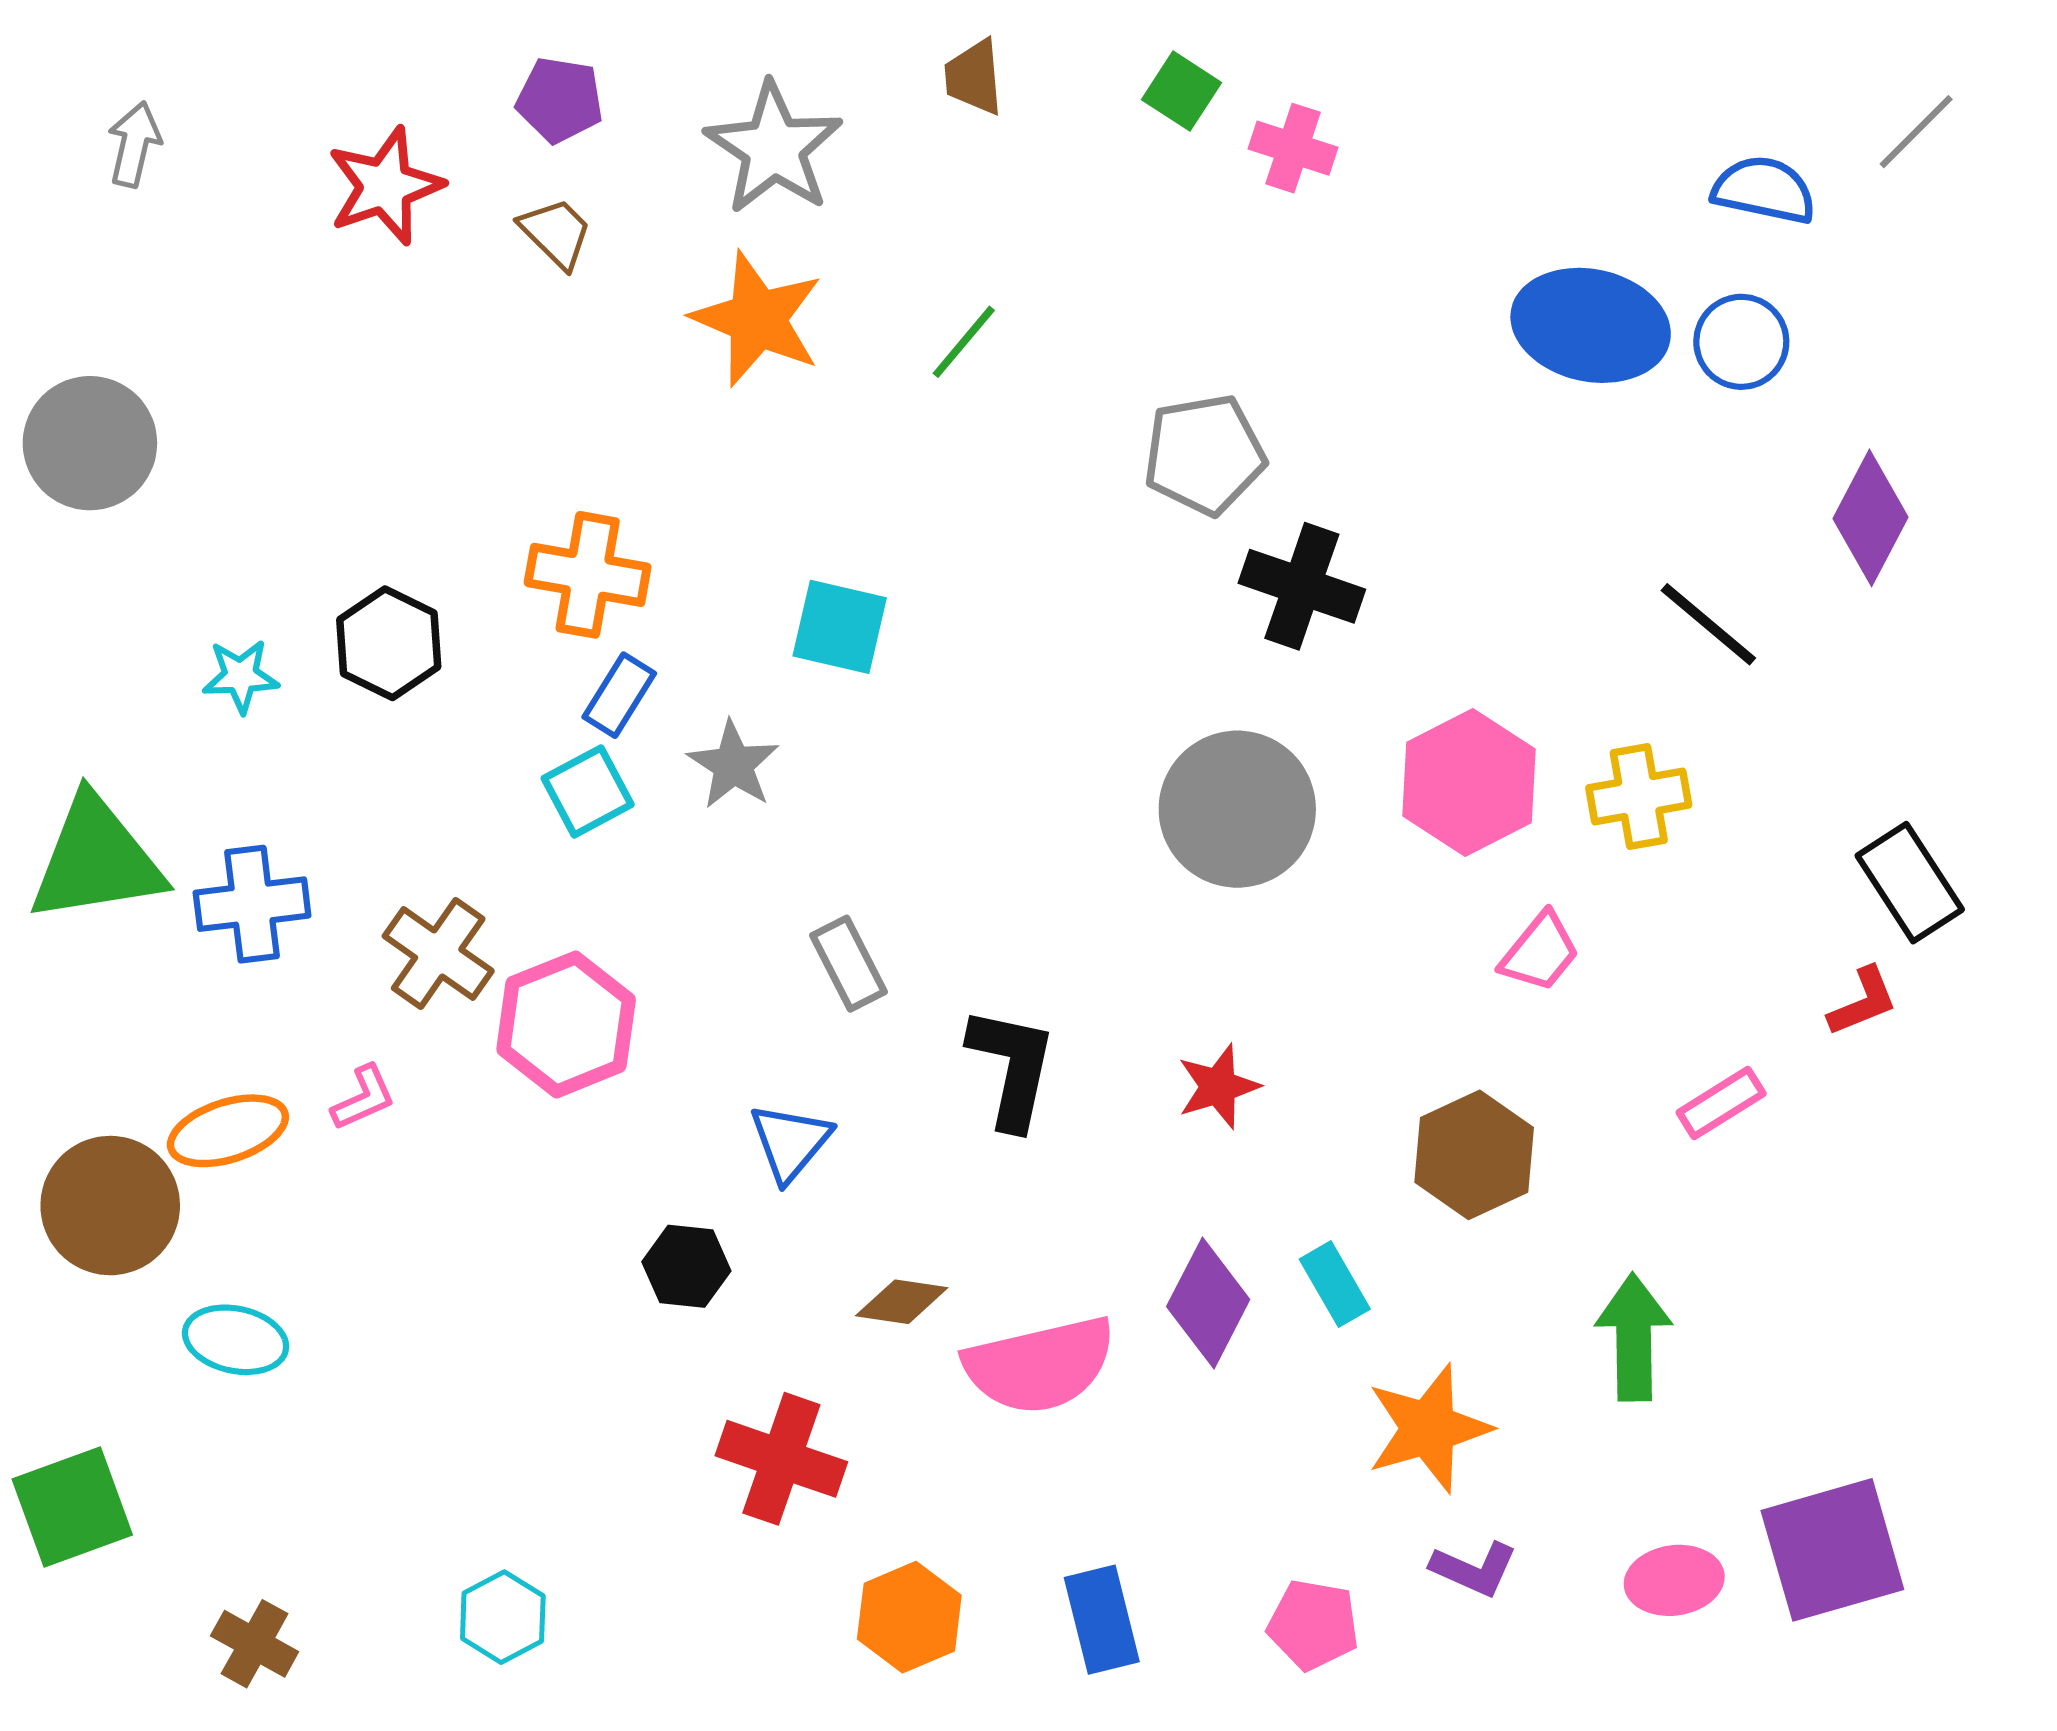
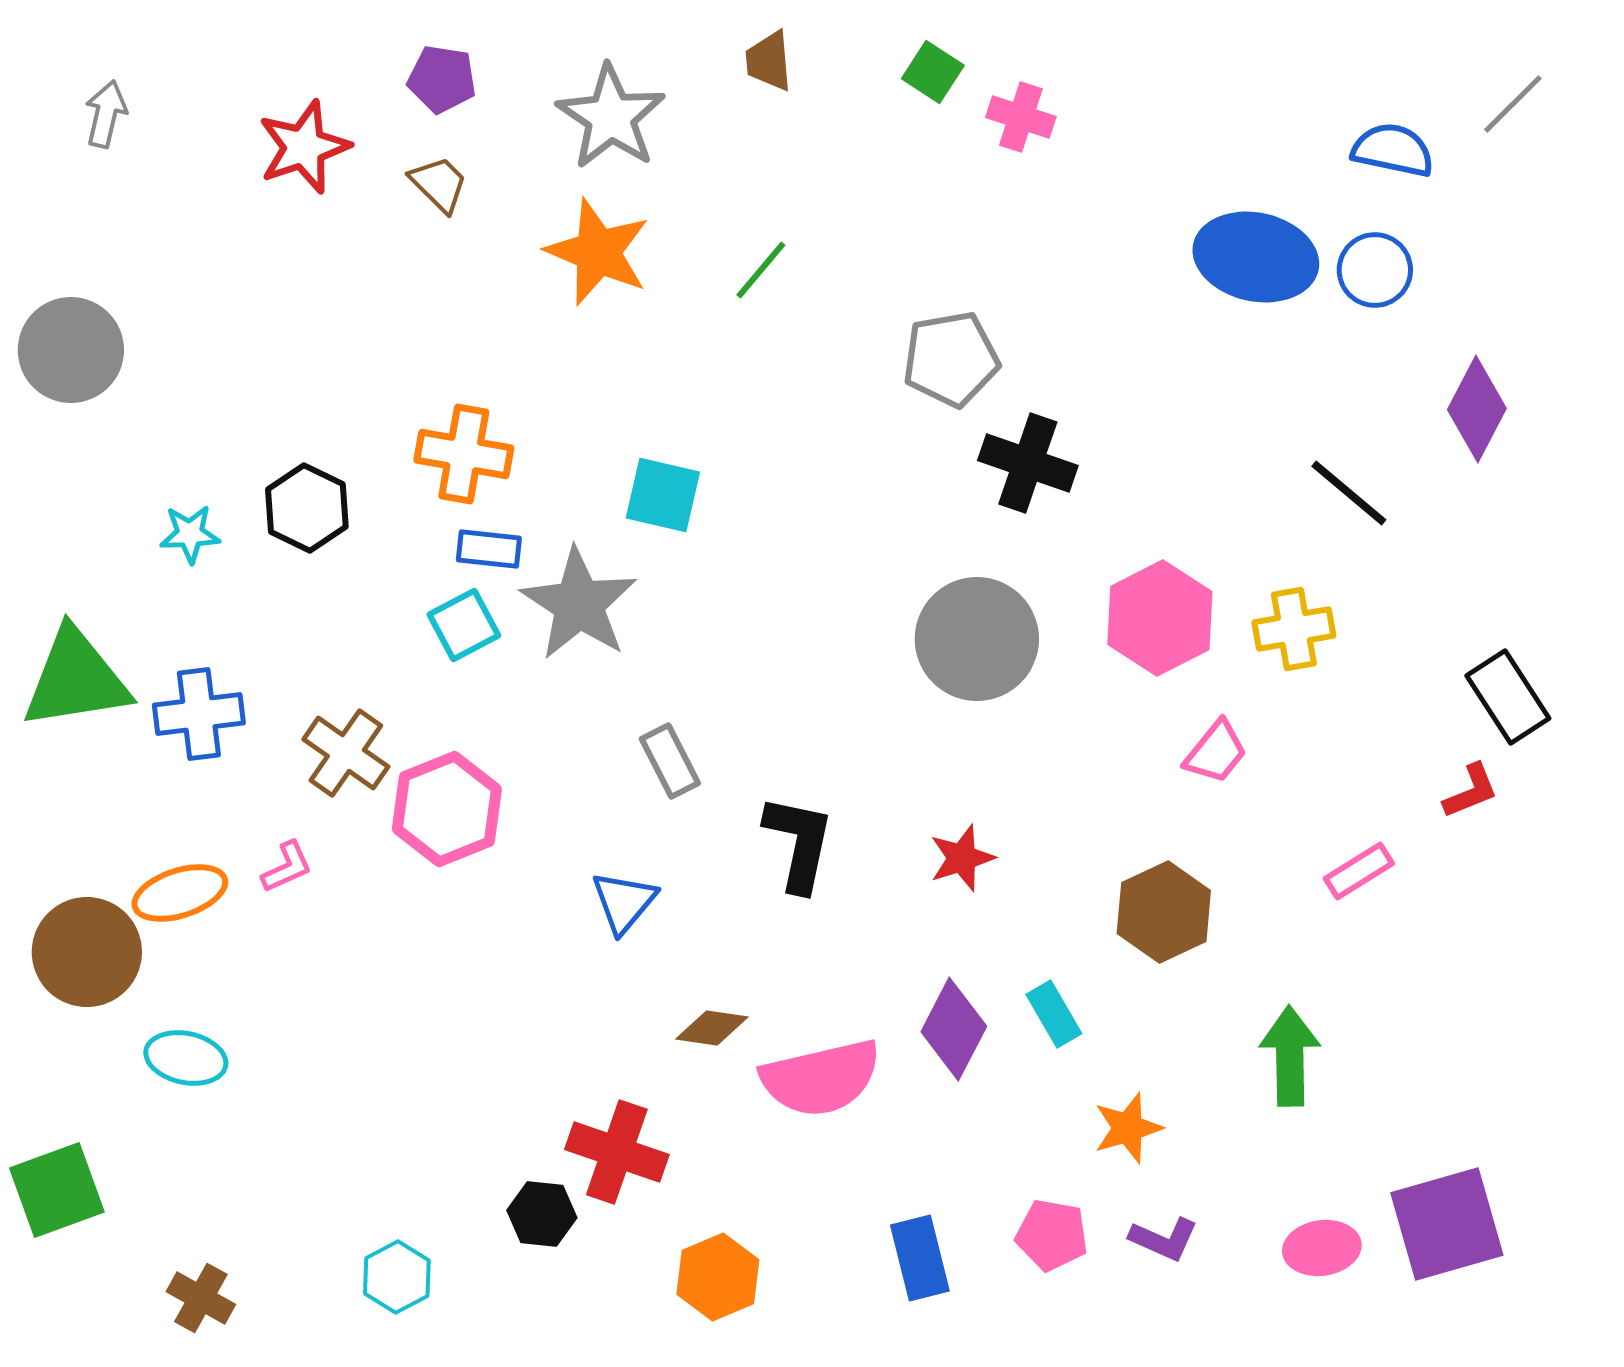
blue rectangle: (619, 695) -> (489, 549), turned 64
gray star: (733, 765) -> (579, 604), size x1.6
black hexagon: (686, 1266) -> (542, 1214), moved
orange star: (1429, 1428) -> (1128, 1128), size x0.7
blue rectangle: (1102, 1620) -> (920, 1258), moved
pink pentagon: (1313, 1625) -> (1052, 1235), moved

